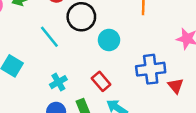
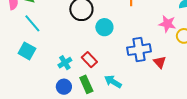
cyan line: (49, 37) -> (32, 23), moved
red rectangle: (101, 81) -> (89, 60), moved

